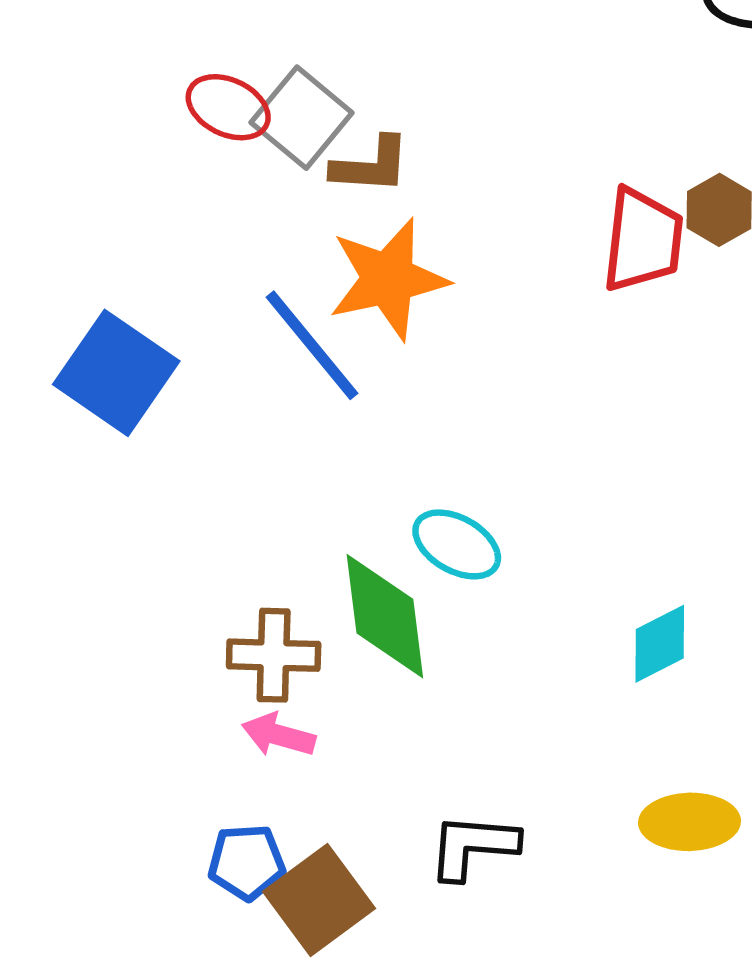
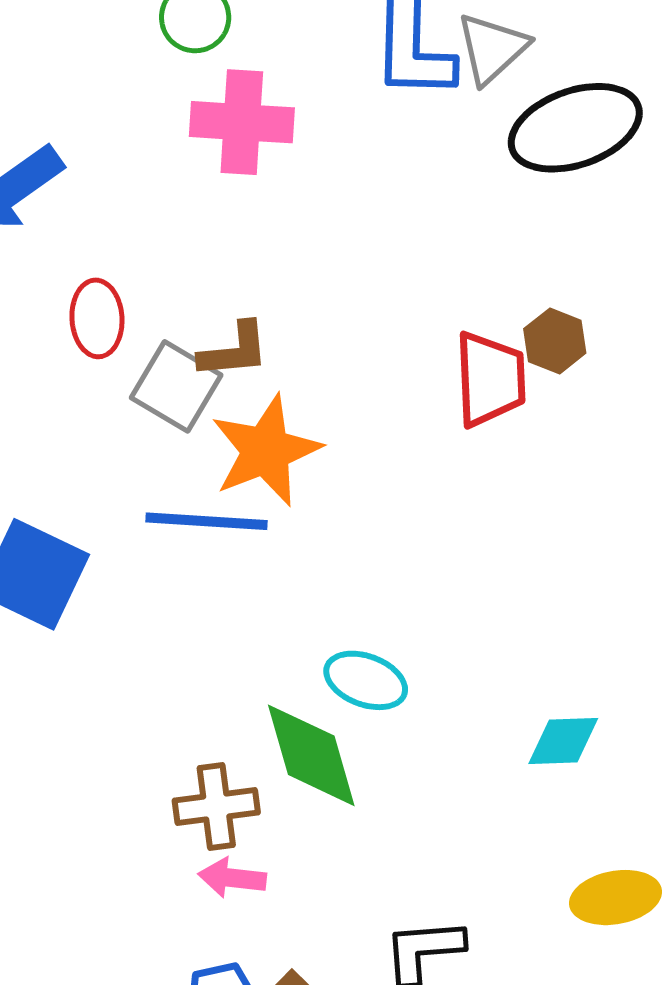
red ellipse: (228, 107) -> (97, 318), turned 70
gray square: (302, 118) -> (176, 386), moved
blue line: (312, 345) -> (207, 521), turned -38
cyan diamond: (660, 644) -> (563, 741), turned 34

